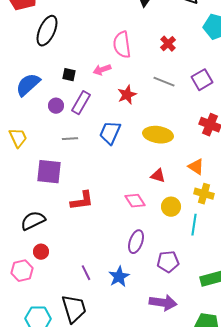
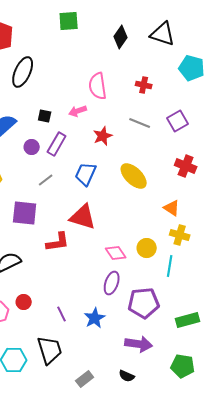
red cross: (168, 44) -> (144, 85), turned -35
yellow ellipse: (158, 135) -> (134, 176), turned 36
gray line: (70, 139) -> (46, 180), turned -35
red triangle: (158, 176) -> (83, 217), moved, size x1.8
pink diamond: (135, 201) -> (116, 253), moved
red circle: (41, 252) -> (24, 302), moved
purple pentagon: (168, 262) -> (144, 303), size x1.4

